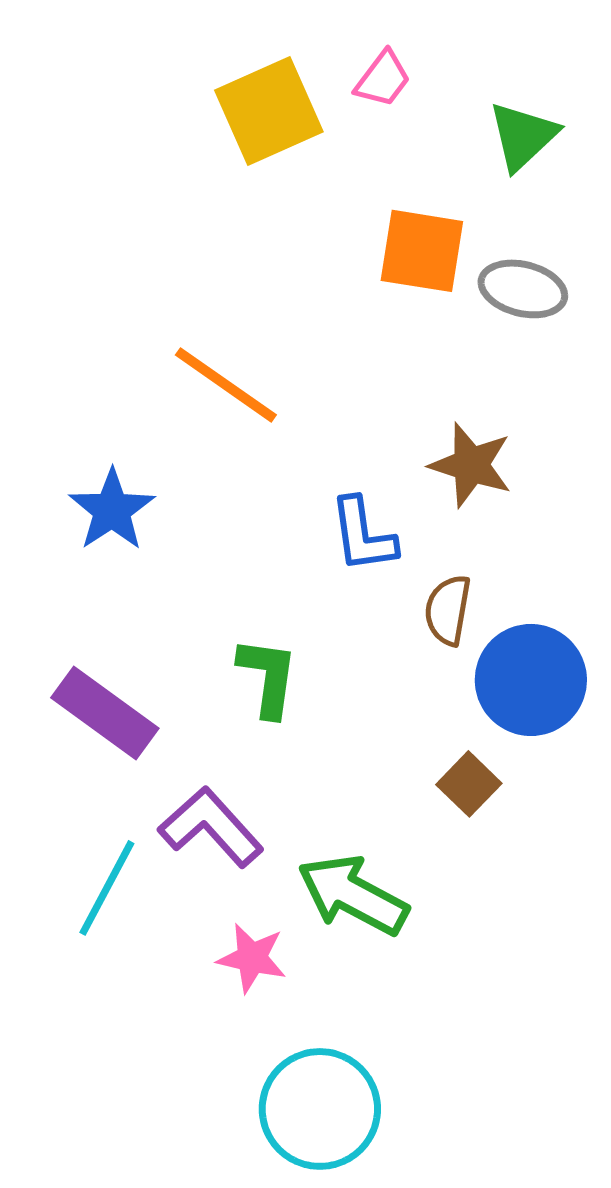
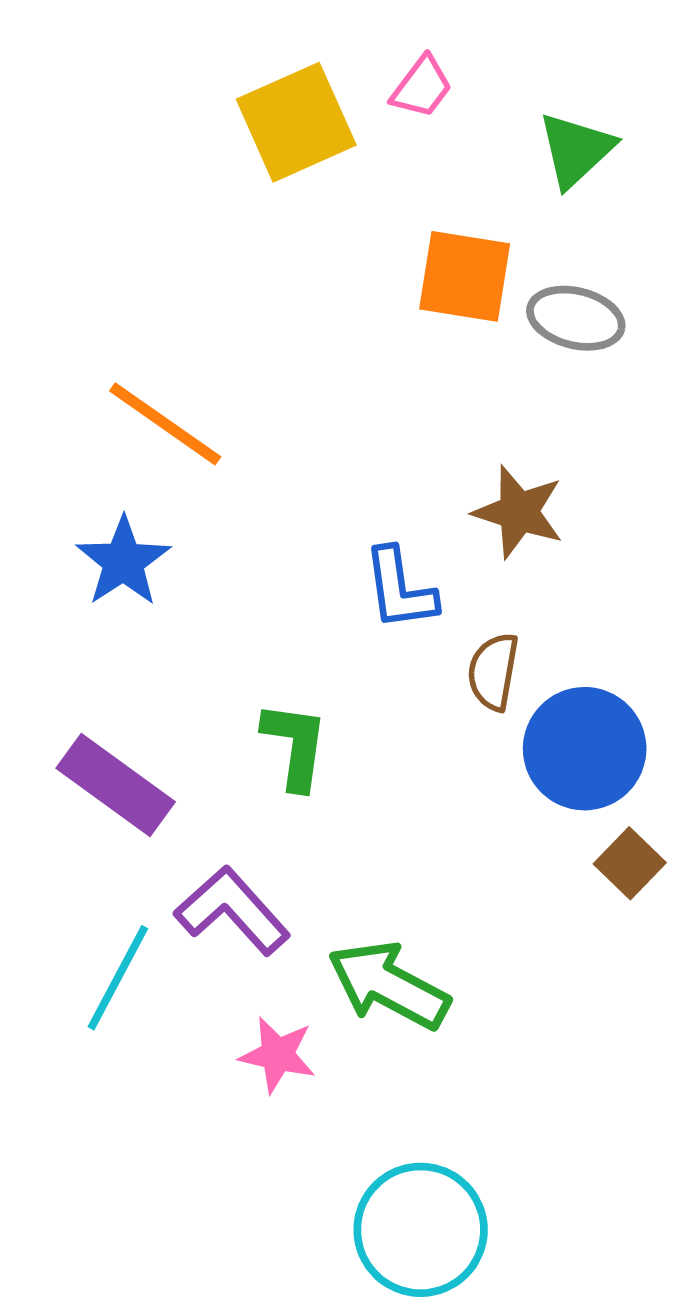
orange line: (226, 385) -> (165, 424), moved
brown square: (469, 784) -> (630, 863), moved
cyan circle: (320, 1109) -> (421, 1230), moved

